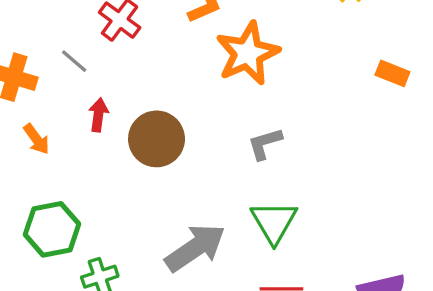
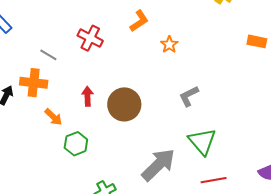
orange star: (248, 53) -> (169, 45), size x0.5
gray line: (74, 61) -> (48, 55), moved
green hexagon: (52, 229) -> (76, 144), moved, size x0.7

